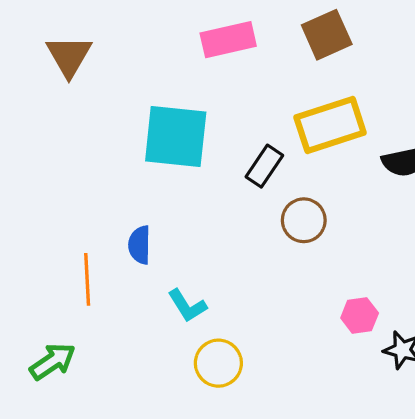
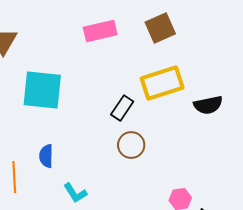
cyan square: (176, 137) -> (42, 90), moved
brown circle: (304, 220) -> (131, 145), moved

